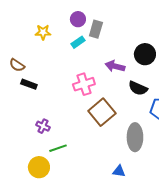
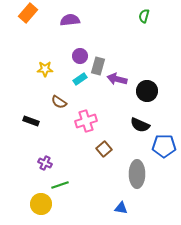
brown semicircle: (17, 65) -> (59, 102), moved
purple arrow: (115, 66) -> (117, 79), moved
brown square: (102, 112) -> (104, 149), size x0.6

